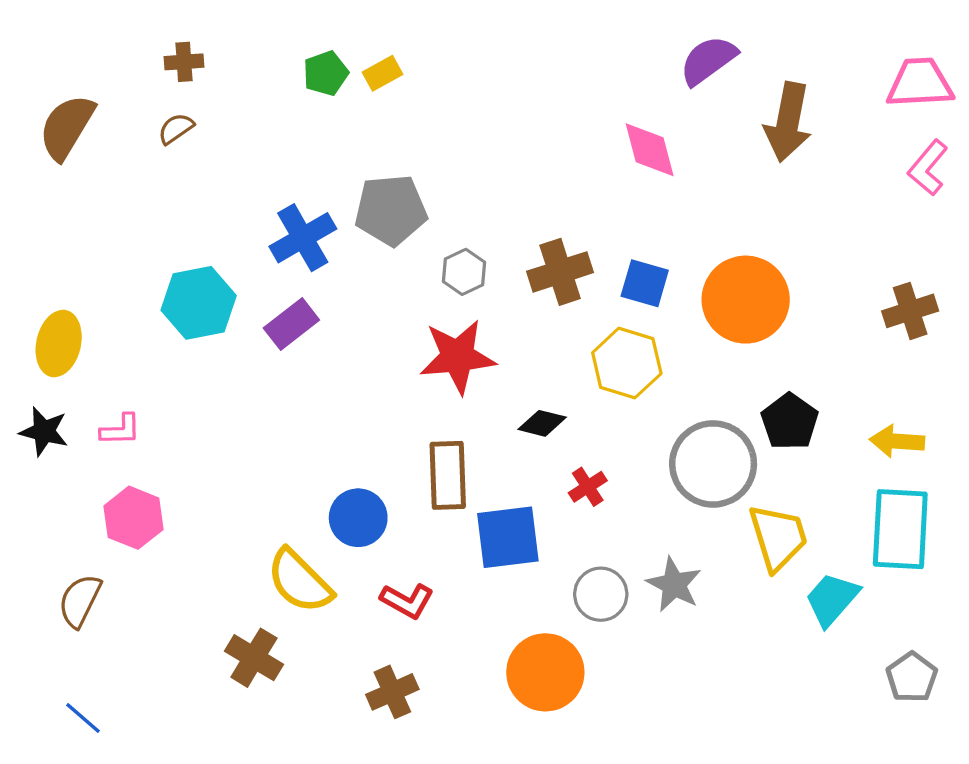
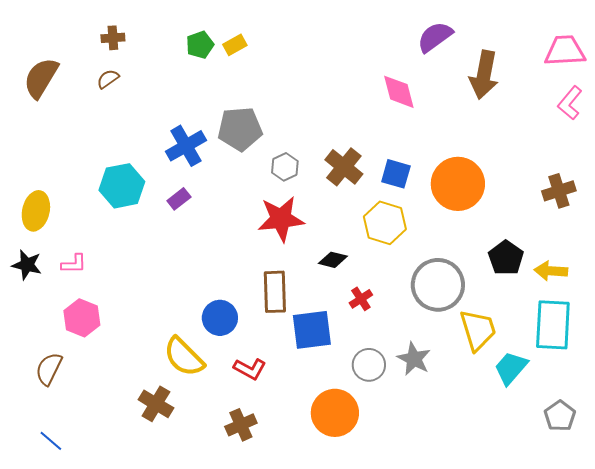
brown cross: (560, 272) -> (344, 167), turned -33
purple rectangle: (291, 324) -> (179, 199), size x0.7
black pentagon: (790, 422) -> (506, 258), moved

